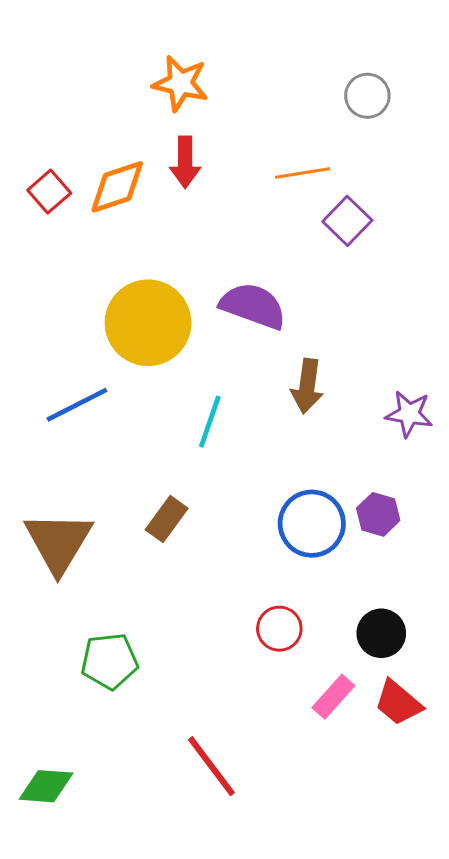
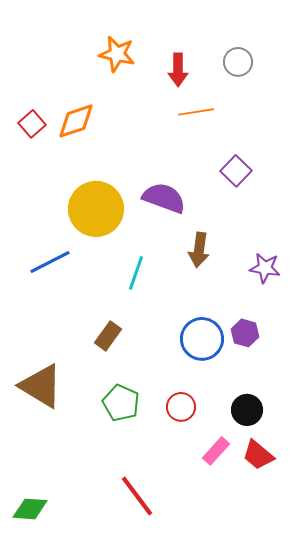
red arrow: (185, 162) -> (178, 70), moved
purple square: (347, 221) -> (236, 171), moved
brown triangle: (58, 542) -> (41, 386), moved, turned -30
green pentagon: (109, 661) -> (121, 403), moved, turned 30

